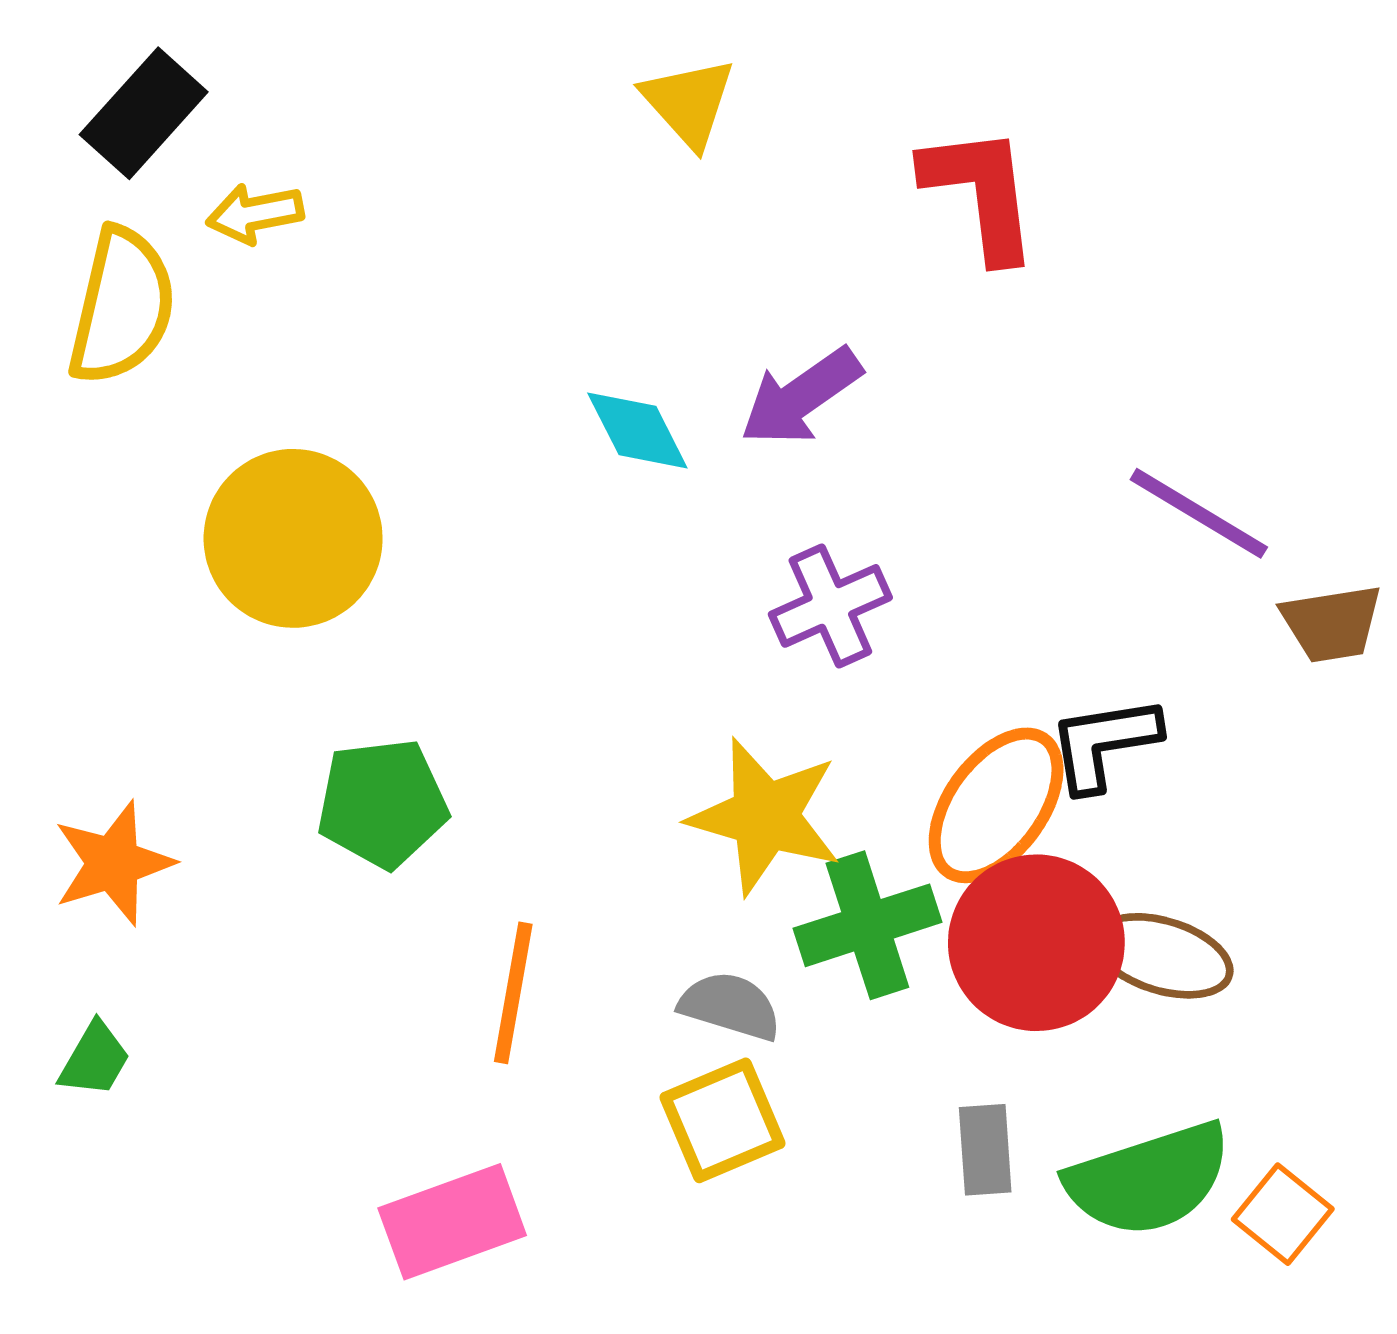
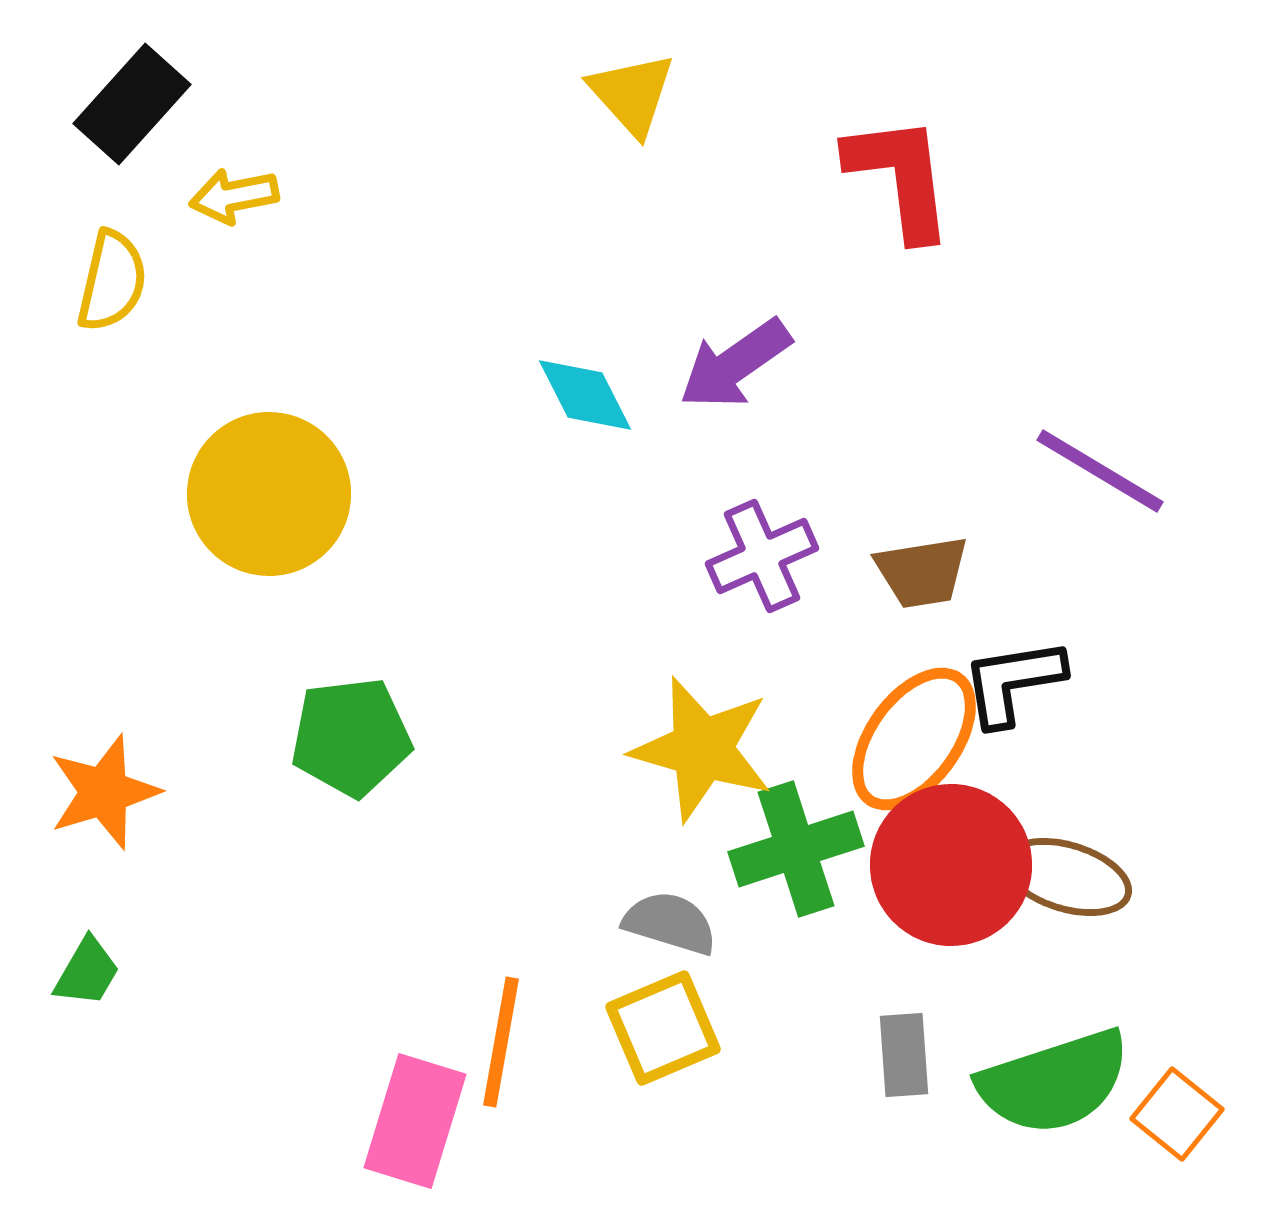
yellow semicircle: (122, 306) -> (112, 281), size x0.7
brown trapezoid: (1332, 623) -> (922, 572), moved
orange line: (513, 993) -> (501, 1042), moved
pink rectangle: (452, 1222) -> (415, 1121), turned -53

